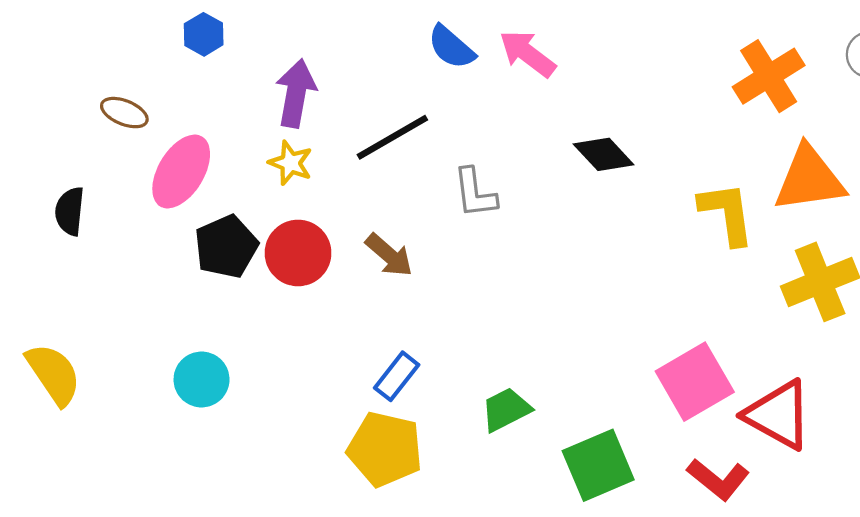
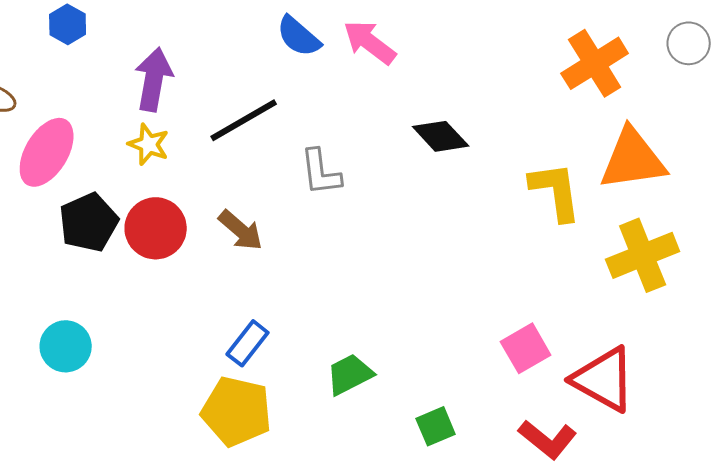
pink square: (695, 382) -> (526, 348), size x0.7
green square: (598, 465) -> (436, 426), size x0.6

